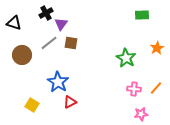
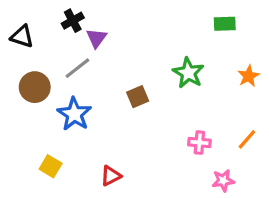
brown square: (71, 43) -> (138, 97), moved, turned -32
green star: (126, 58) -> (188, 73), moved
blue star: (58, 82) -> (74, 114), moved
pink cross: (134, 89) -> (199, 143), moved
red triangle: (70, 102) -> (111, 176), moved

